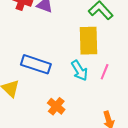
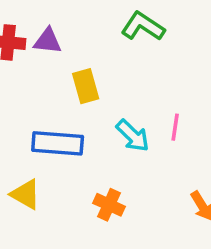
yellow rectangle: (88, 41) -> (86, 86), moved, size x0.7

